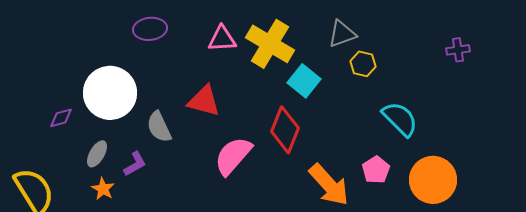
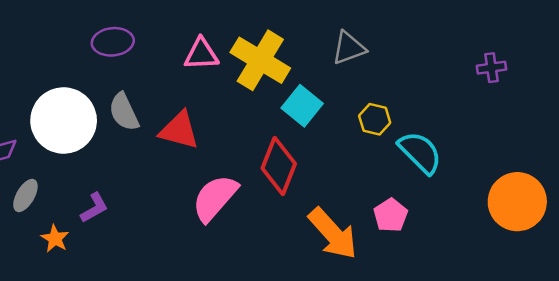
yellow hexagon: (363, 64) -> (375, 119), moved
gray semicircle: (159, 127) -> (124, 112), moved
gray ellipse: (97, 154) -> (25, 195), moved
orange circle: (433, 180) -> (517, 202), moved

